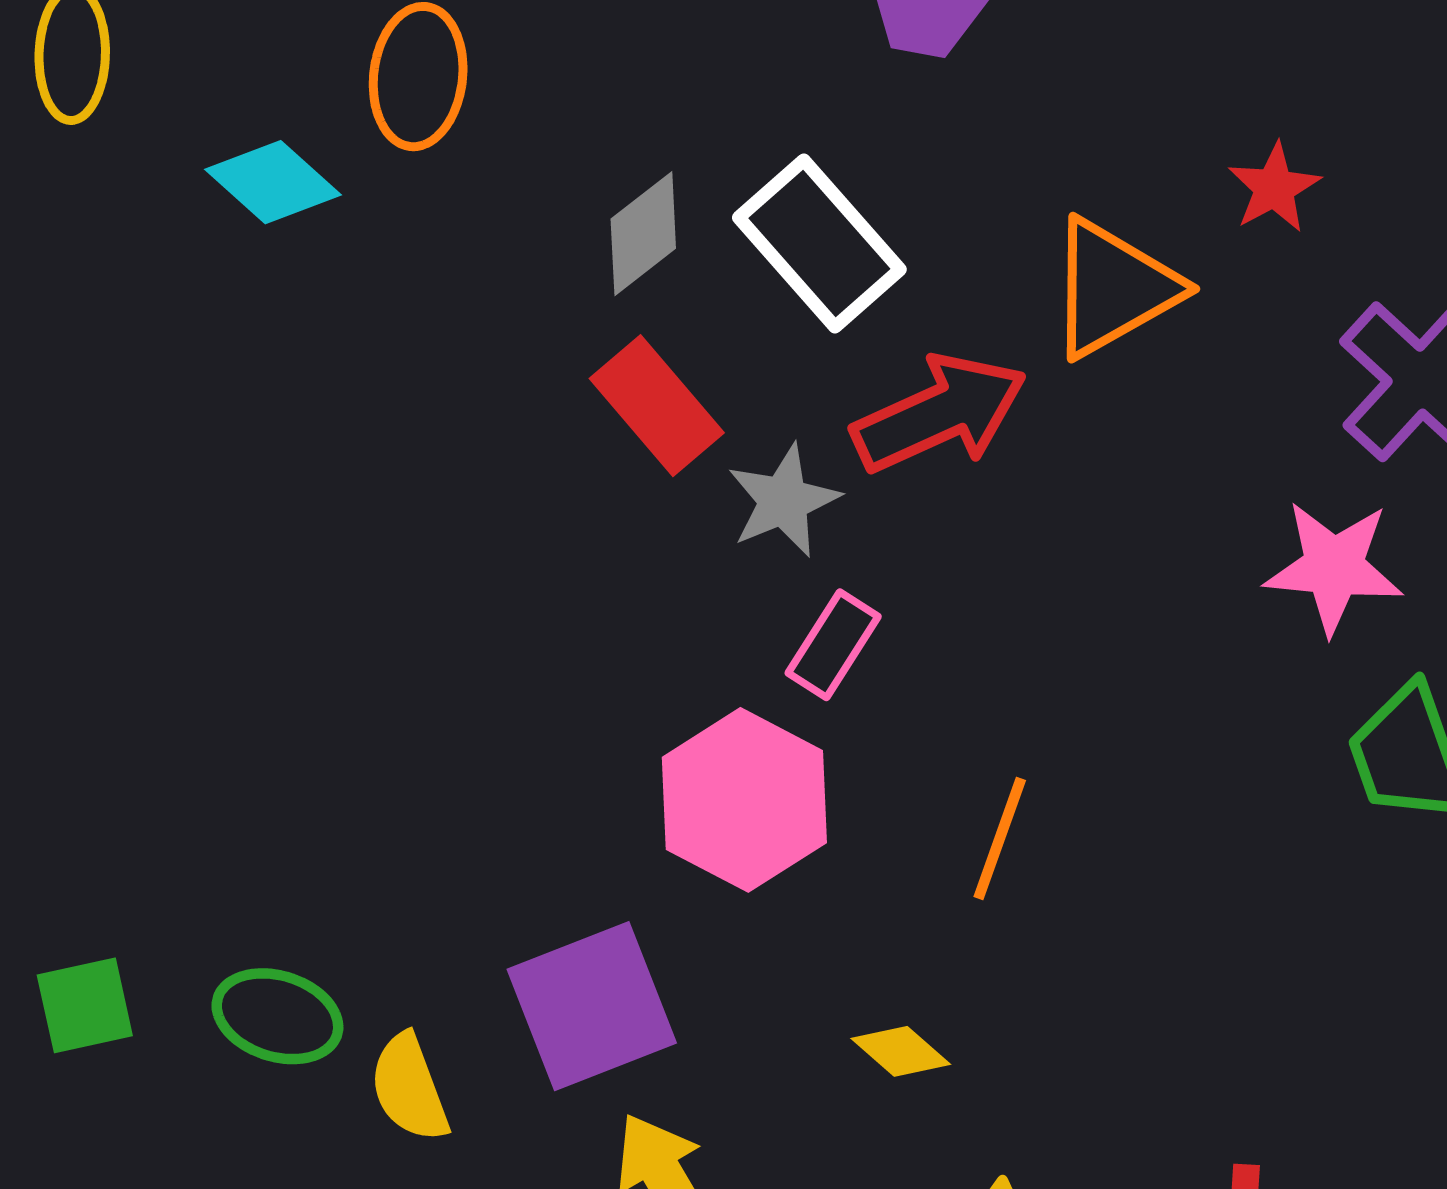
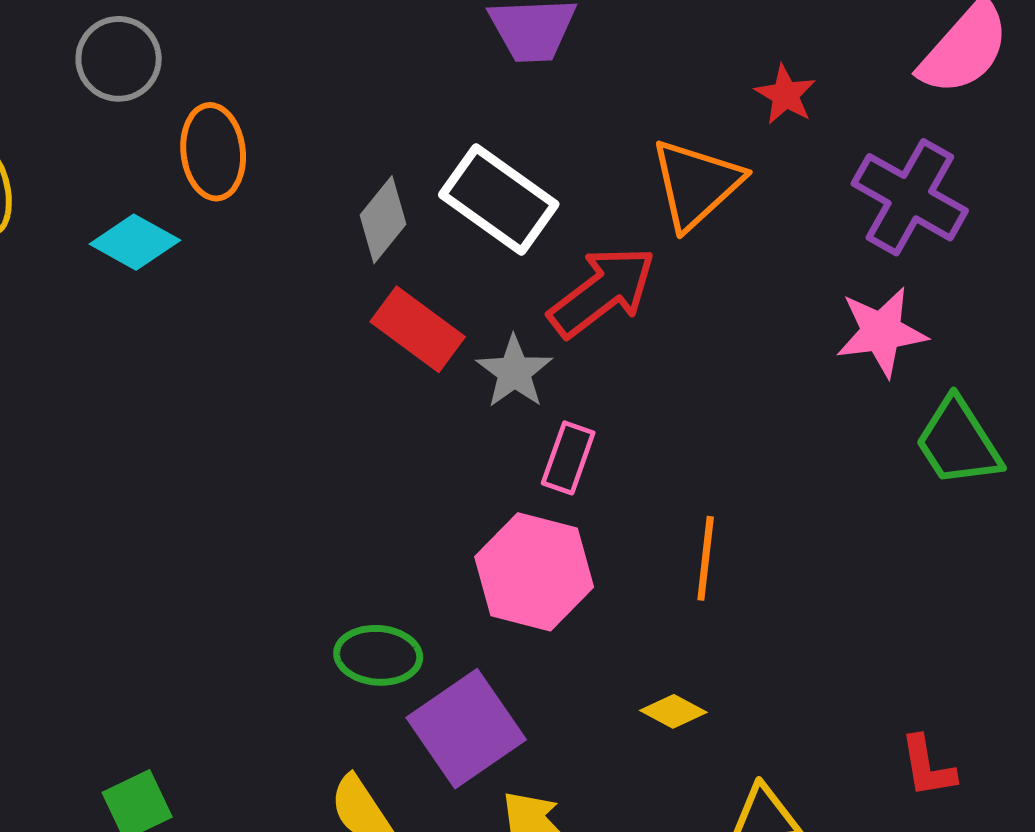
green ellipse: (277, 1016) -> (378, 655), moved

